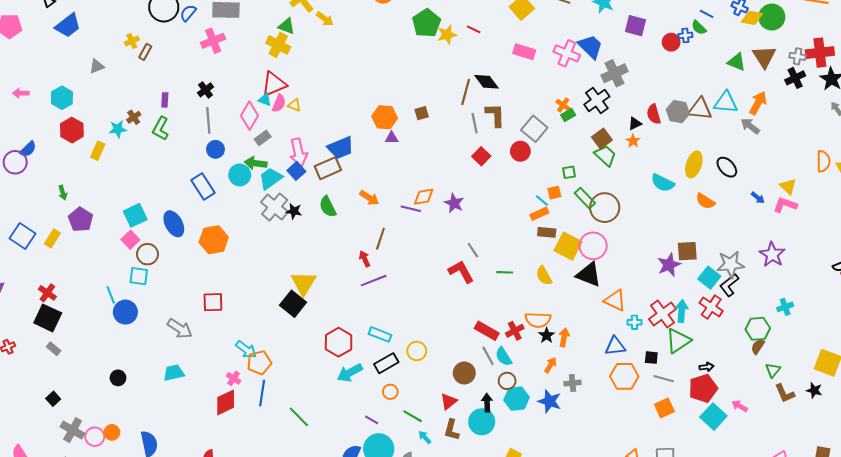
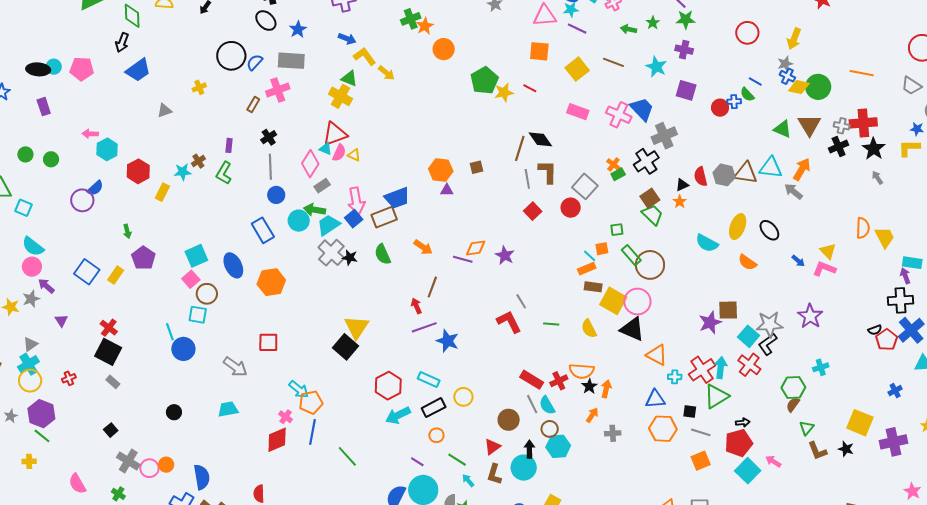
brown rectangle: (145, 52) -> (253, 105), moved
cyan hexagon: (62, 98) -> (107, 149), moved
blue star: (550, 401) -> (448, 341), moved

